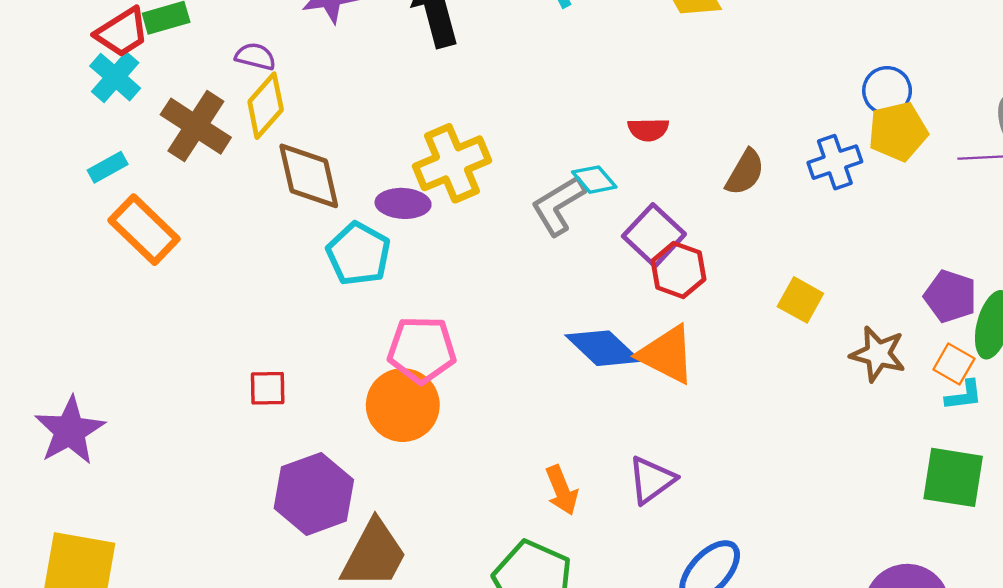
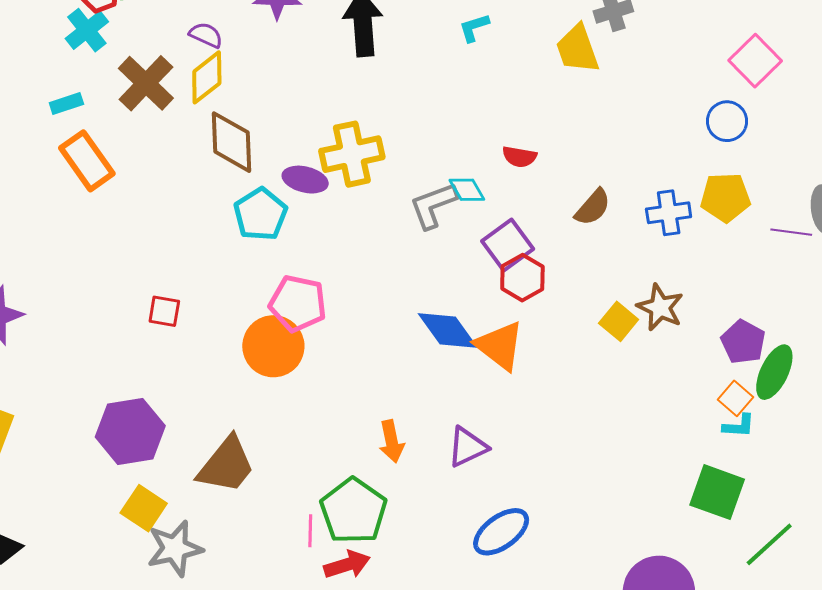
blue circle: (887, 91) -> (727, 121), moved
brown star: (878, 354) -> (660, 307), moved
purple hexagon: (314, 494) -> (130, 431), moved

